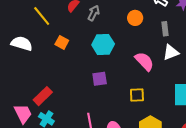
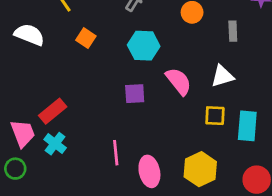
white triangle: (171, 52) -> (222, 76), moved
pink semicircle: (144, 61) -> (179, 81), moved
yellow square: (137, 95) -> (215, 116), moved

